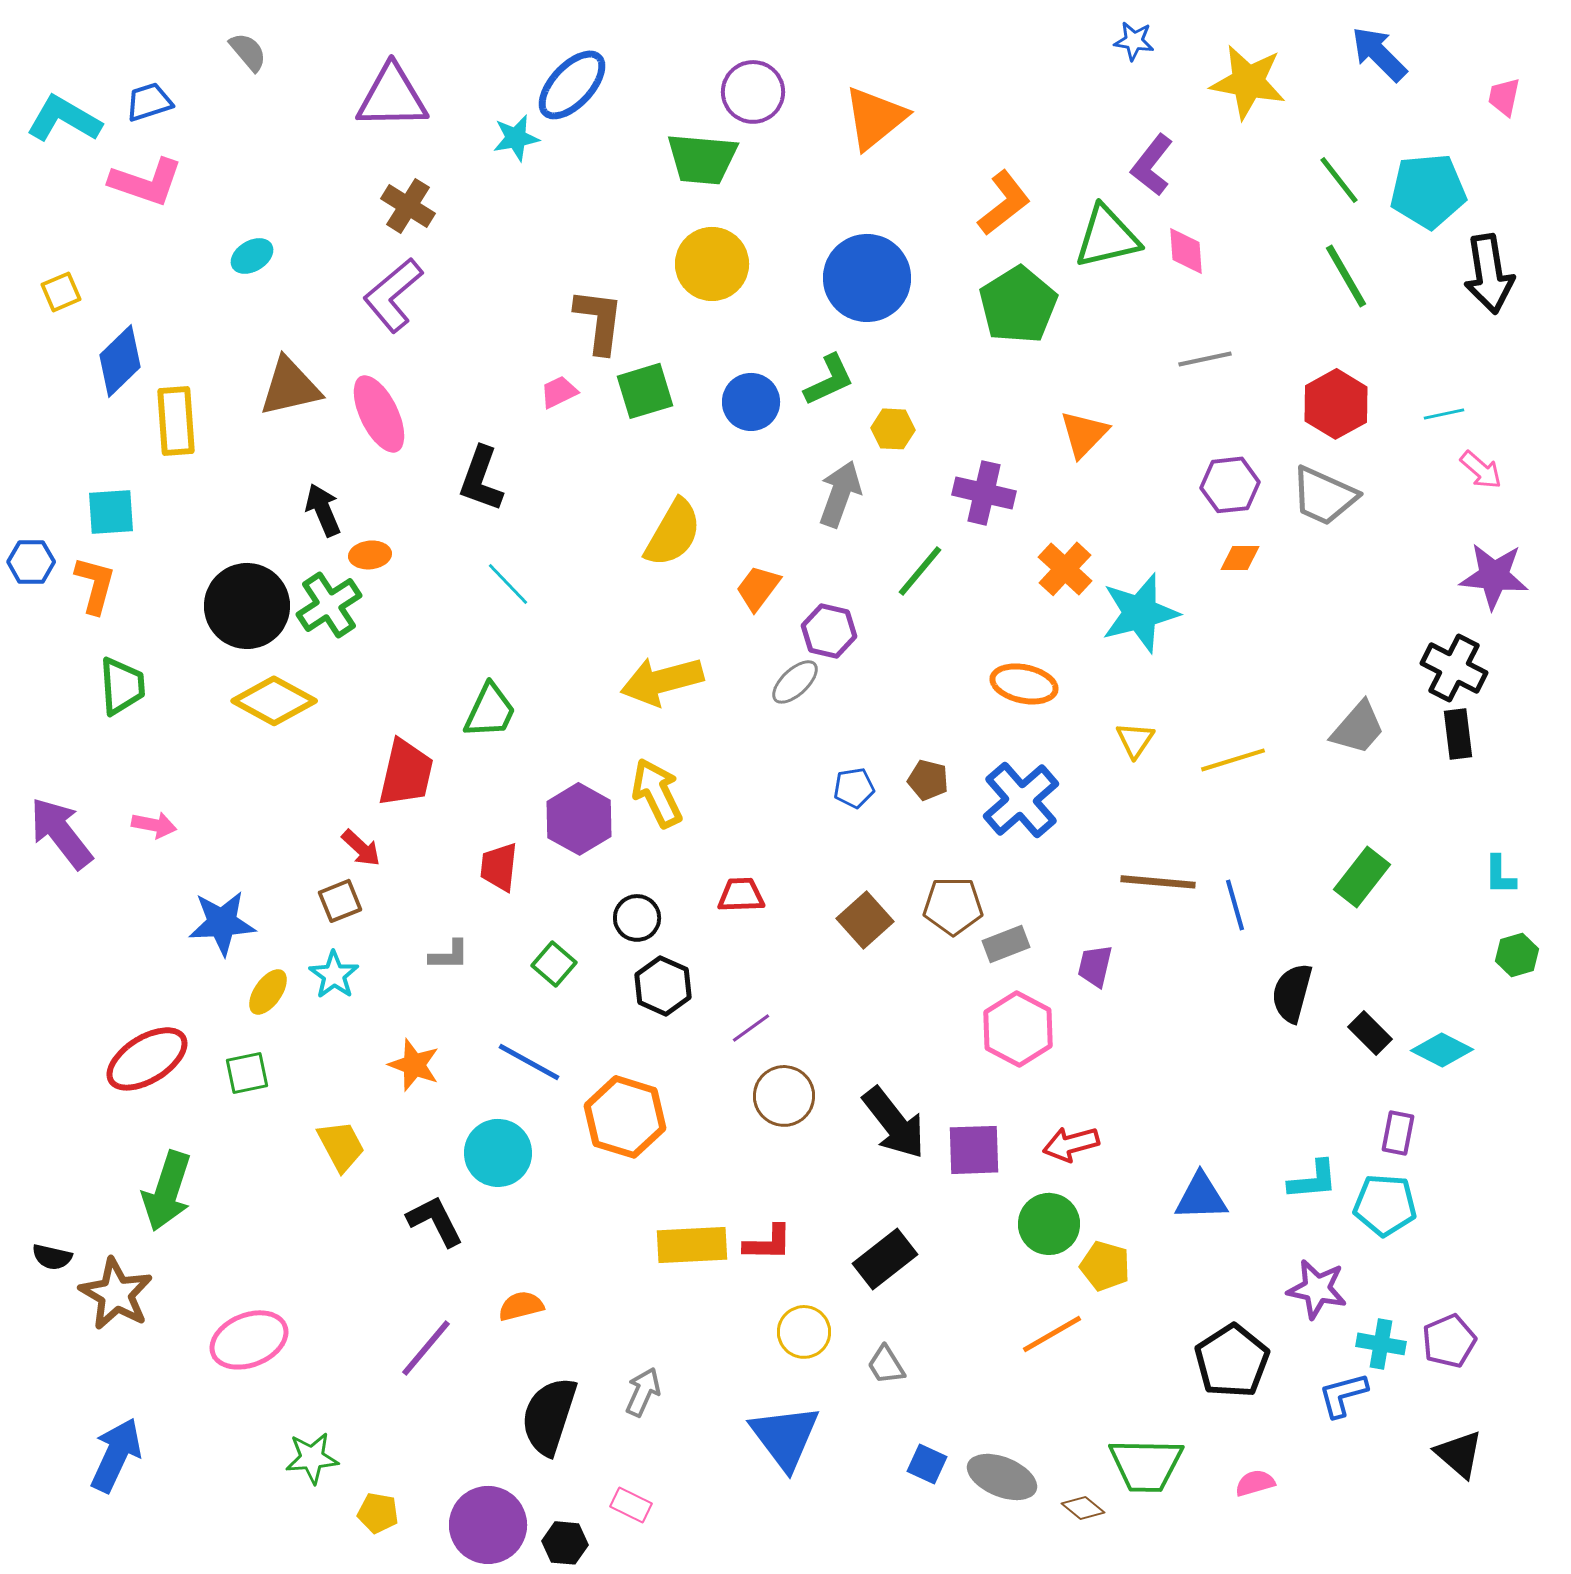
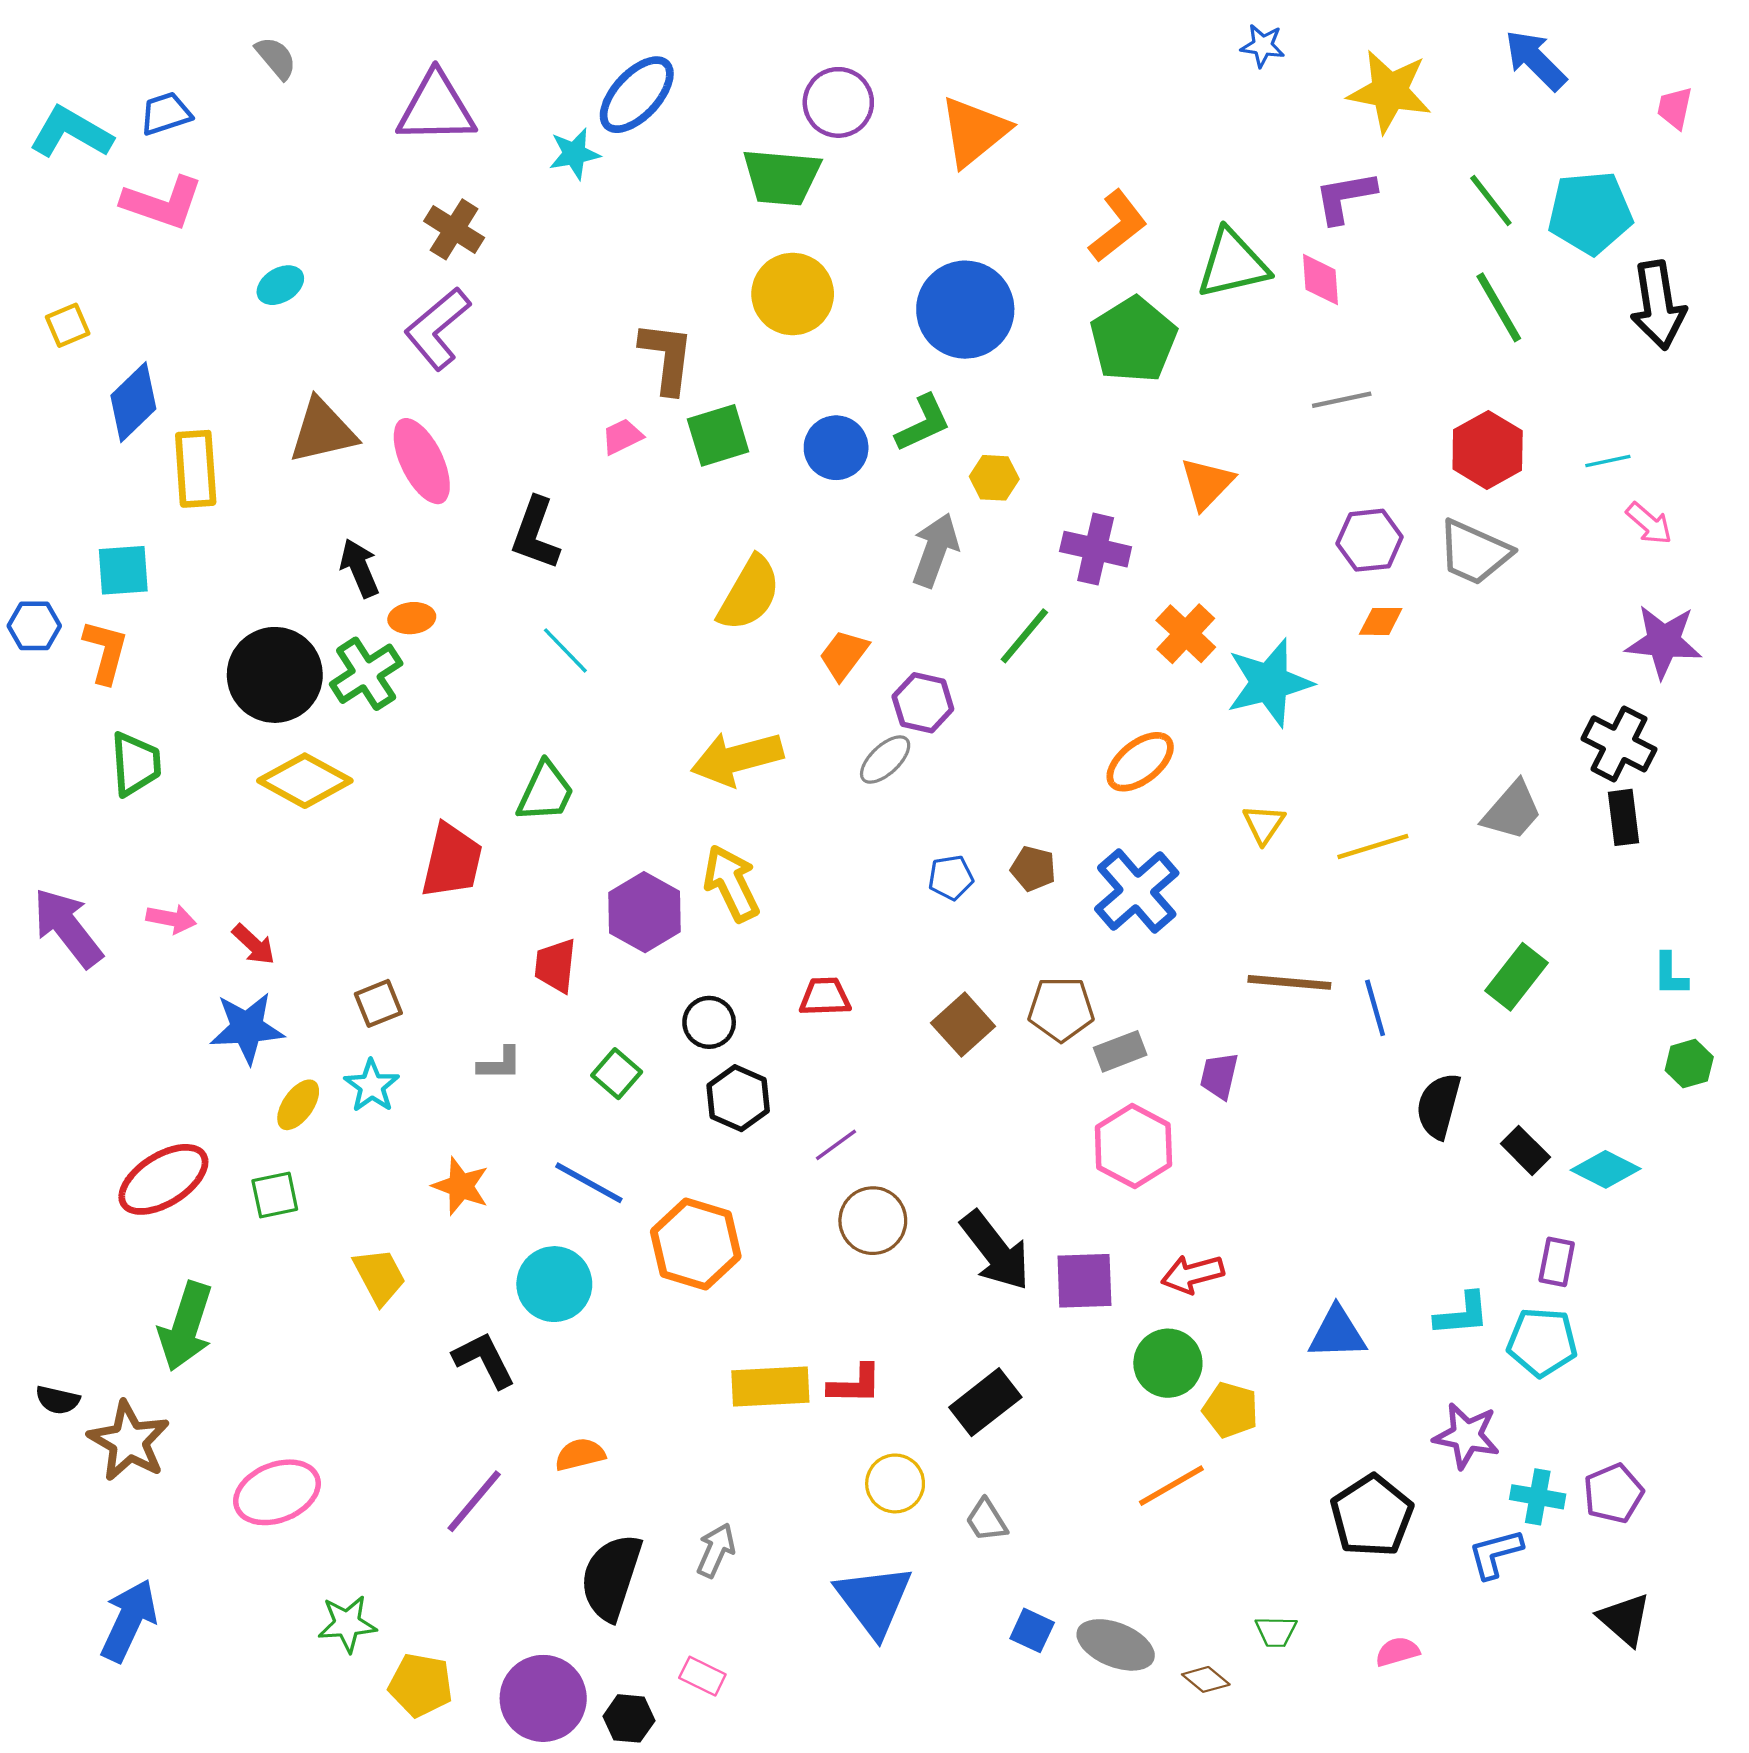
purple L-shape: (1152, 165) -> (1345, 197), moved, turned 42
orange ellipse: (1024, 684) -> (1140, 762), turned -50
red arrow: (361, 848) -> (254, 944), moved
green trapezoid: (1146, 1465) -> (1276, 1632), size x0.5
yellow pentagon: (378, 1513) -> (421, 1685), size x1.4

